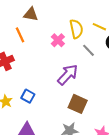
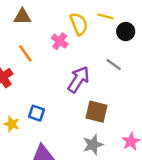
orange line: (20, 35) -> (25, 53), moved
gray line: (89, 50) -> (114, 65), moved

